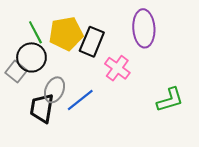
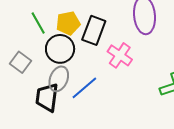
yellow pentagon: (66, 34) -> (68, 23), size x0.7
black circle: (31, 57) -> (60, 49), moved

